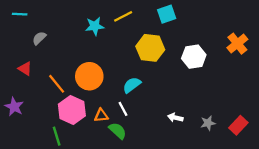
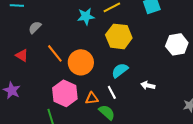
yellow hexagon: (150, 48) -> (119, 36), moved
orange line: (57, 84) -> (55, 53), moved
white arrow: (175, 118) -> (148, 85), moved

